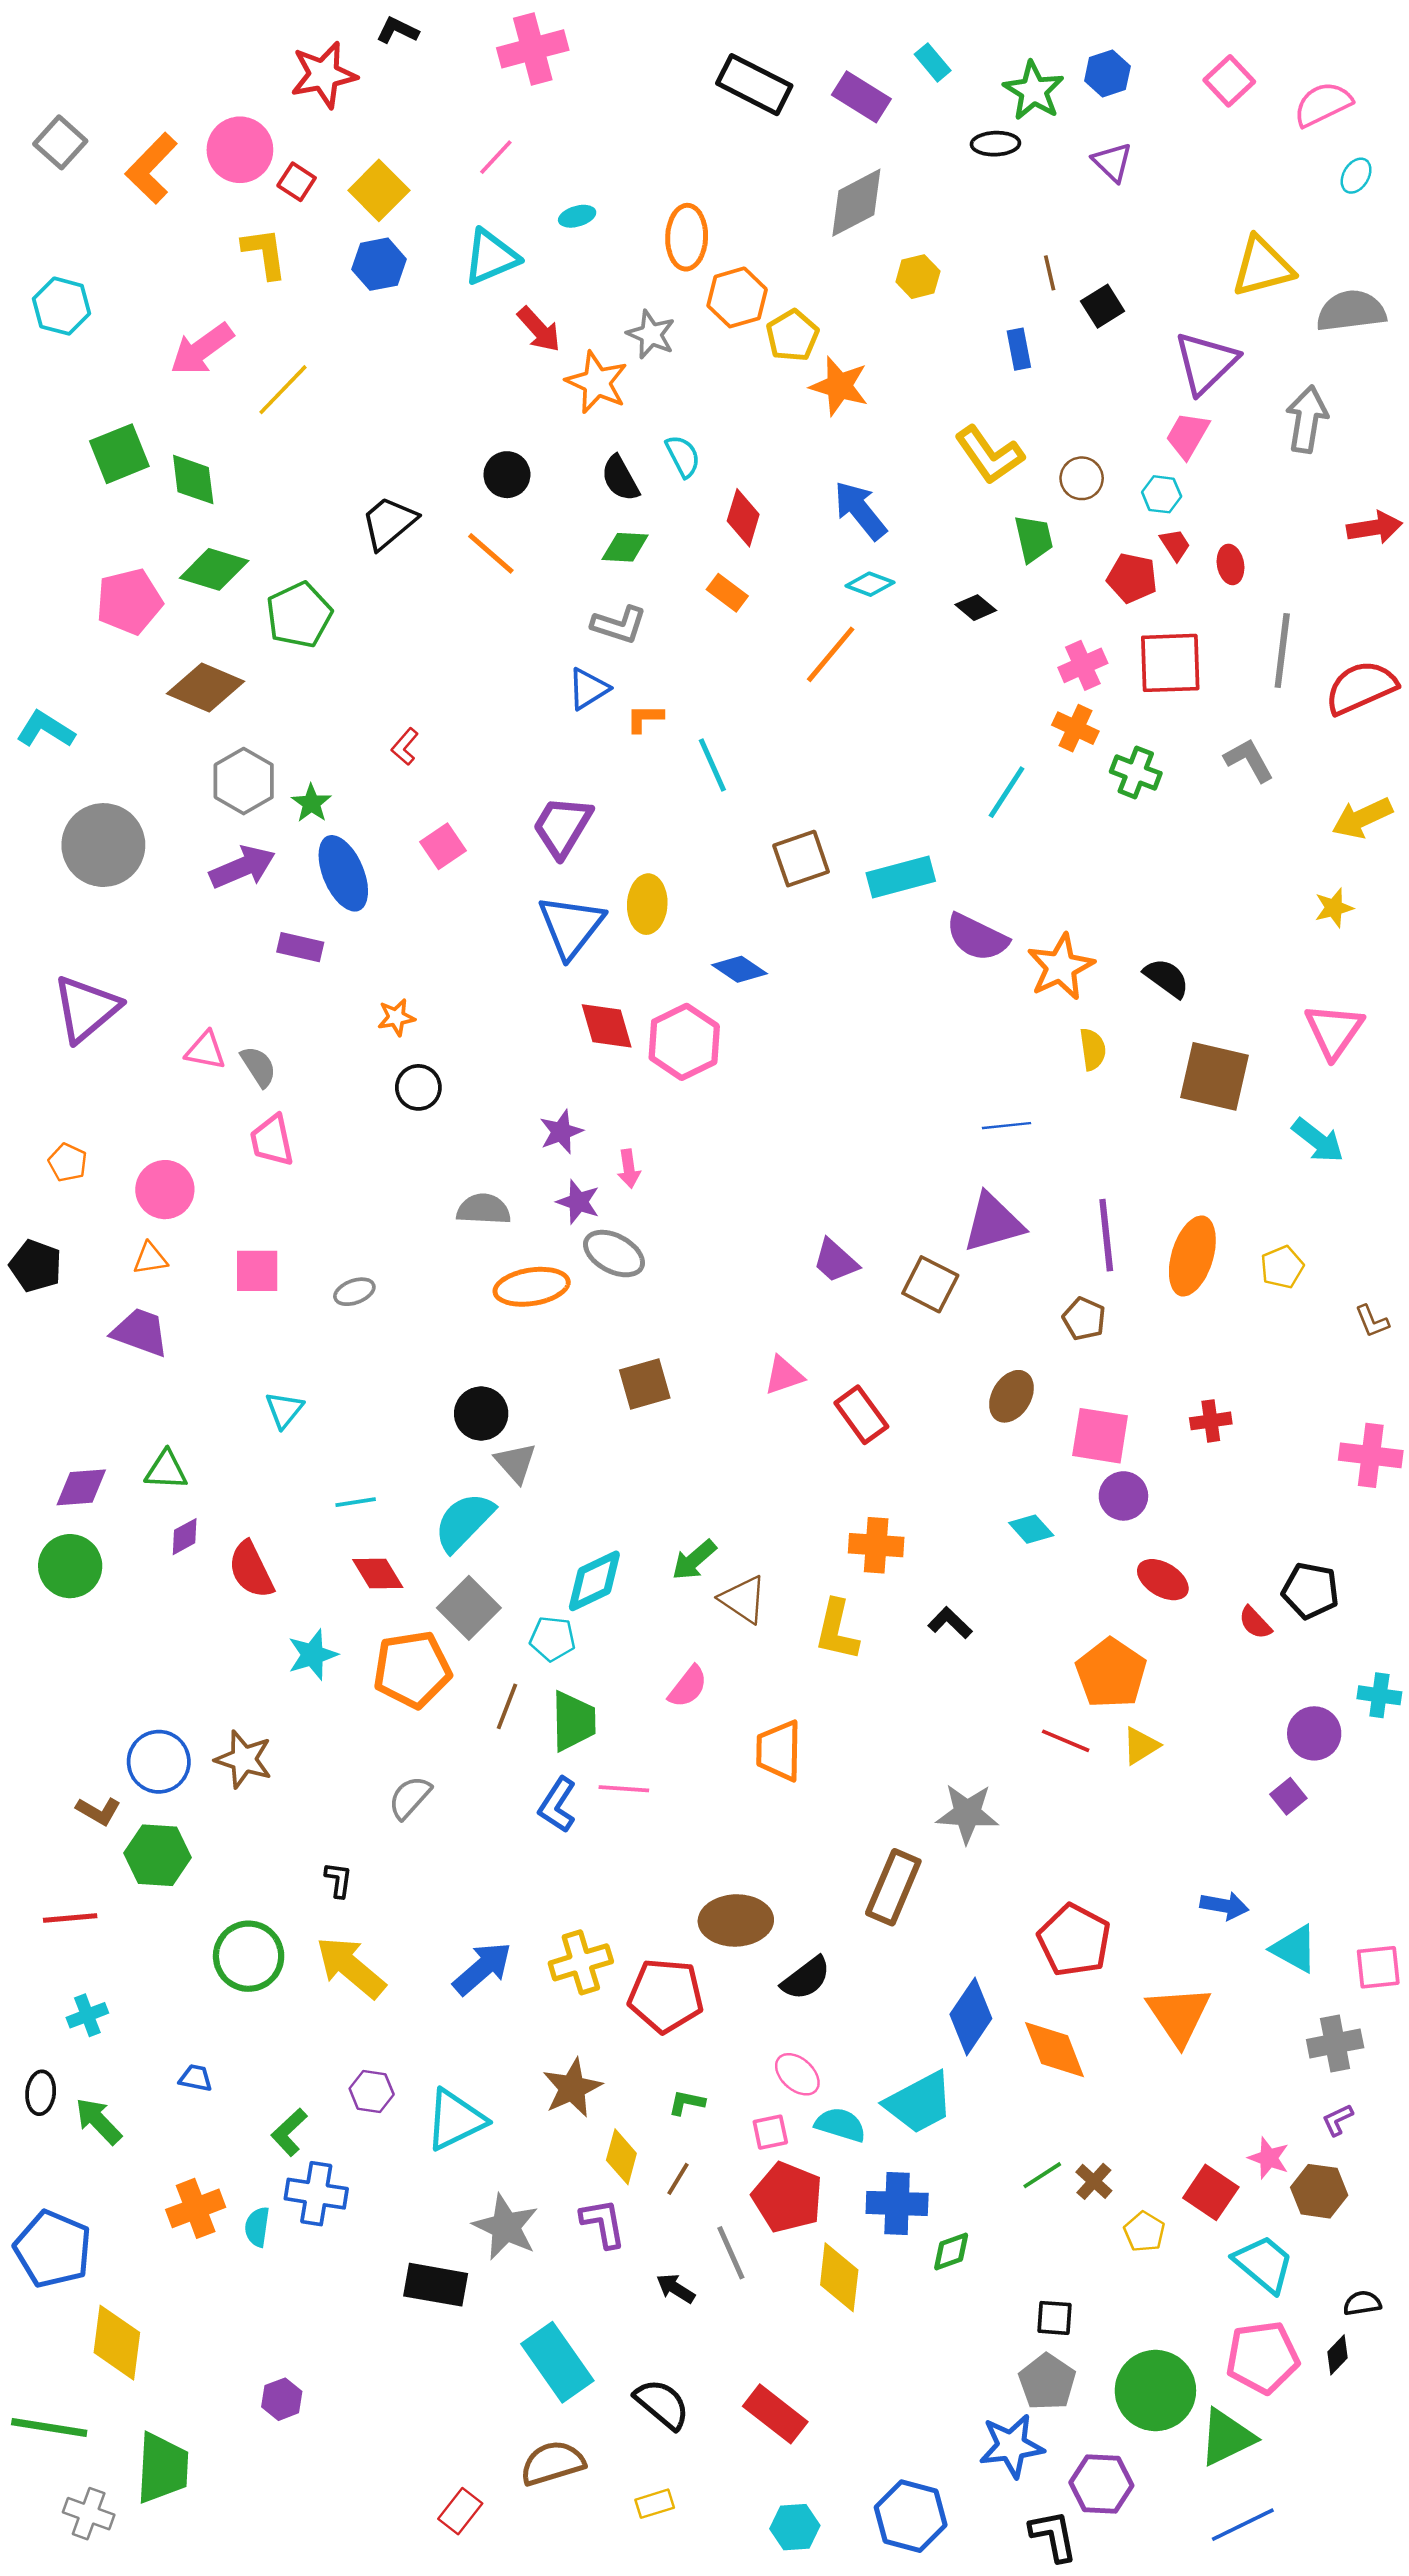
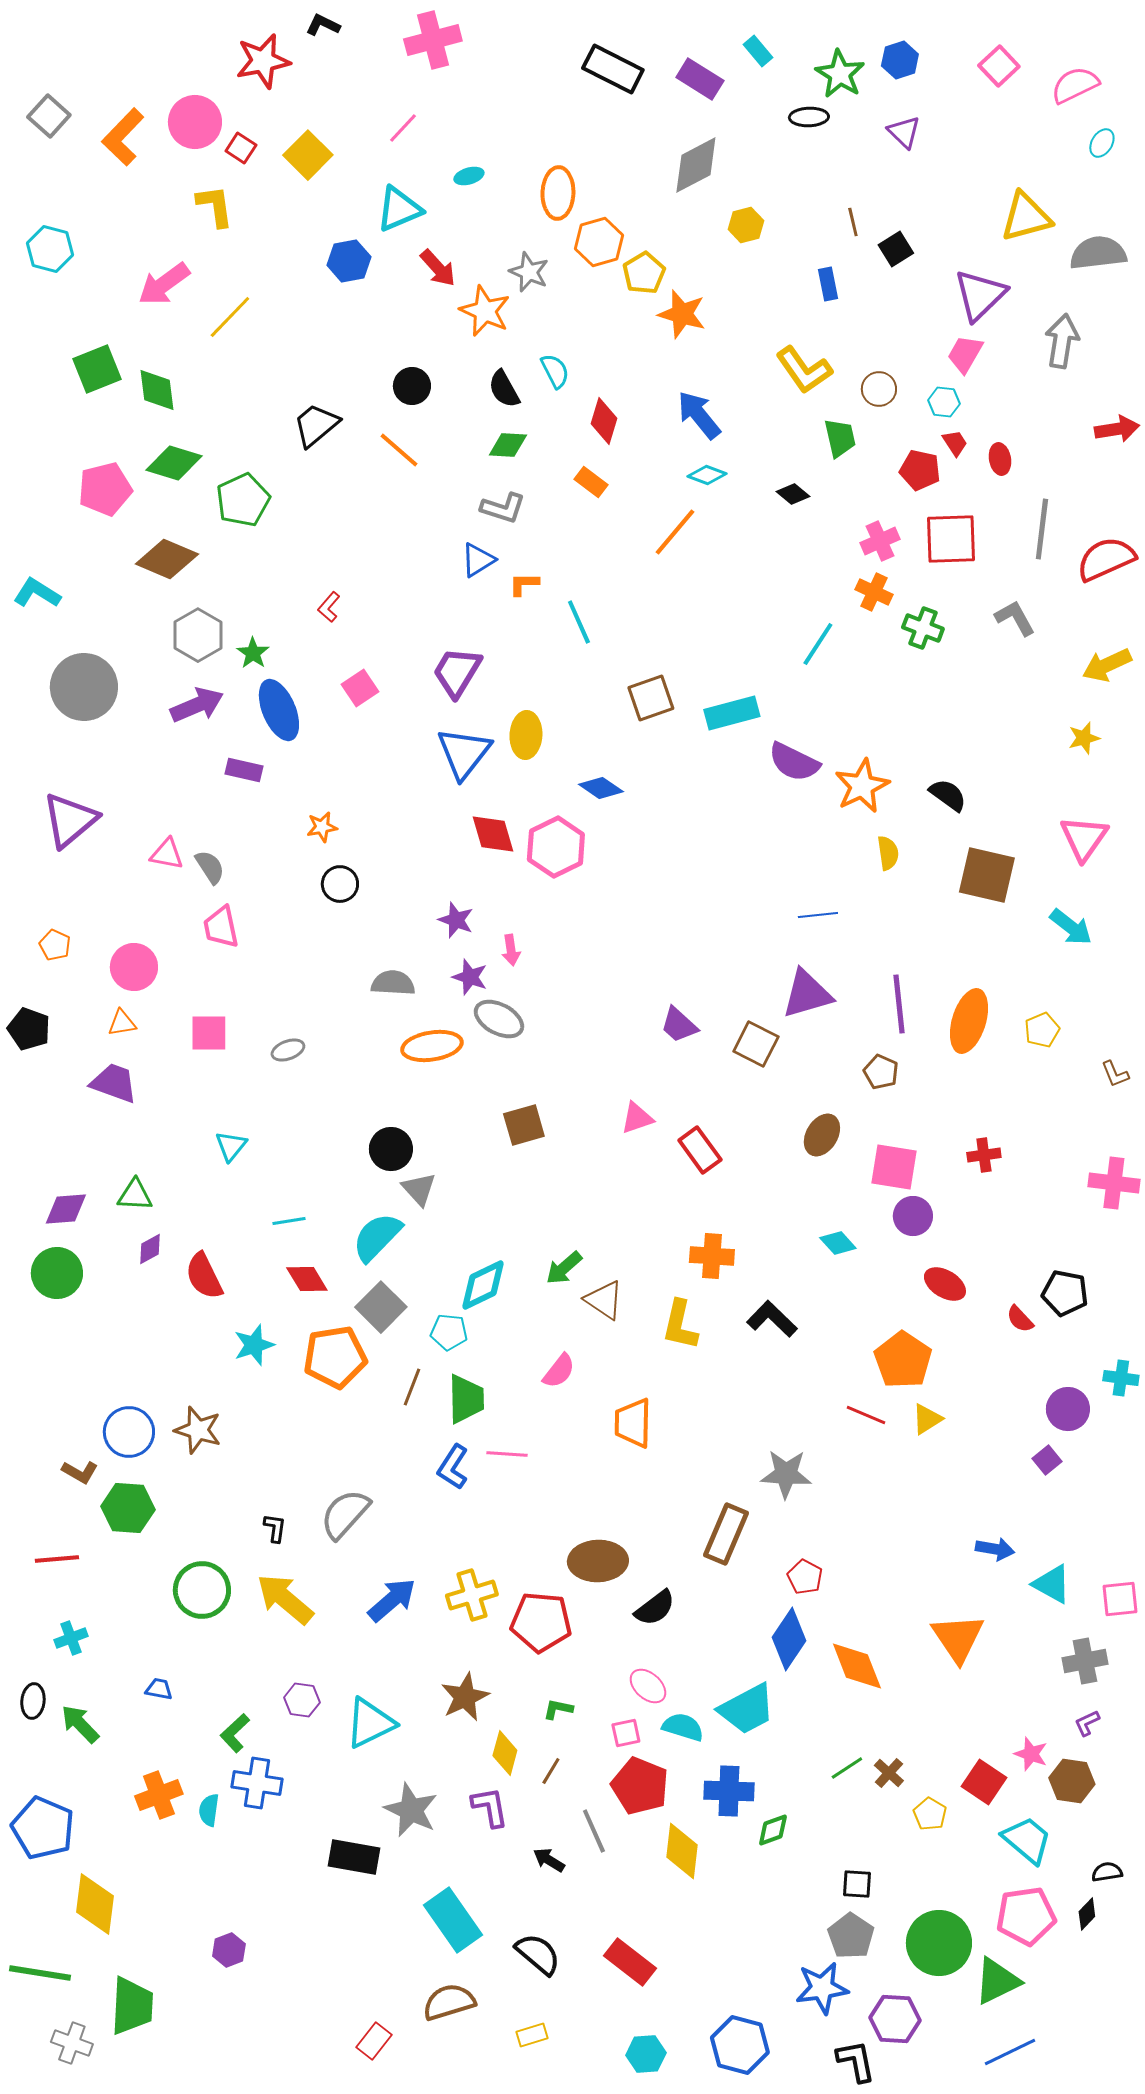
blue hexagon: (379, 264) -> (349, 261), moved
purple star: (561, 1132) -> (456, 920), turned -30
black L-shape: (950, 1623) -> (772, 1319), size x1.4
gray semicircle: (410, 1797) -> (345, 1514), moved, size x1.4
red pentagon: (1074, 1940) -> (805, 1577), moved, size x0.6

